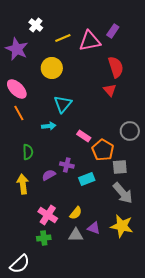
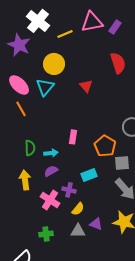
white cross: (36, 25) -> (38, 21), size x1.6
pink triangle: (90, 41) -> (92, 22), moved
red triangle: (110, 90) -> (86, 86), moved
cyan triangle: (63, 104) -> (45, 87), moved
cyan arrow: (49, 126) -> (51, 153), moved
pink rectangle: (84, 136) -> (73, 137), moved, turned 64
purple cross: (67, 165) -> (69, 190), moved
pink cross: (48, 215) -> (50, 200), moved

